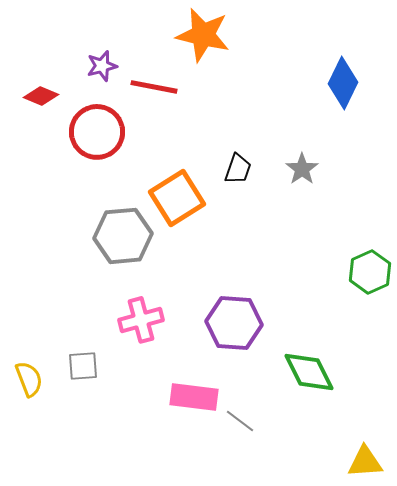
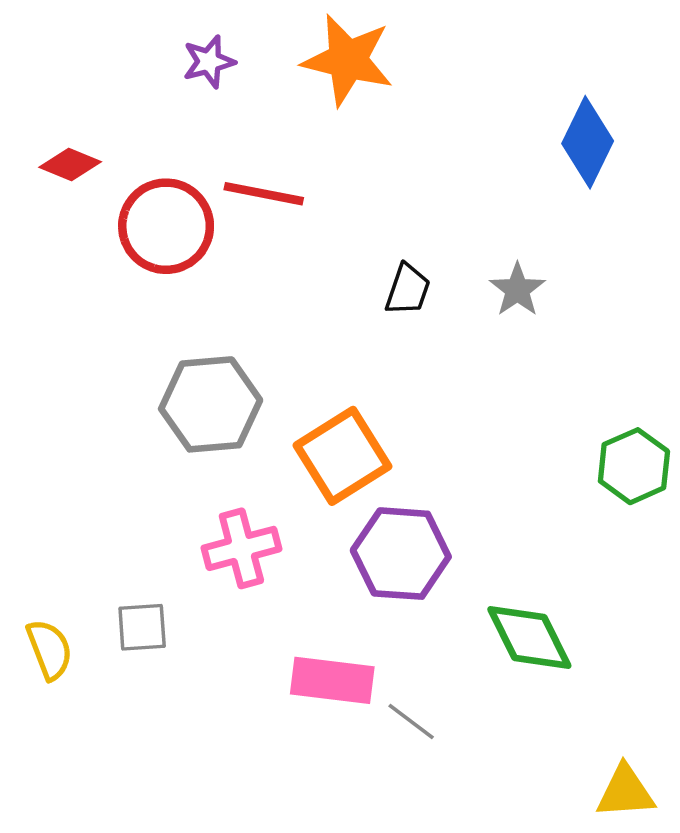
purple star: (102, 66) -> (209, 62), moved
red line: (154, 87) -> (264, 194), moved
orange square: (177, 198) -> (343, 456), moved

